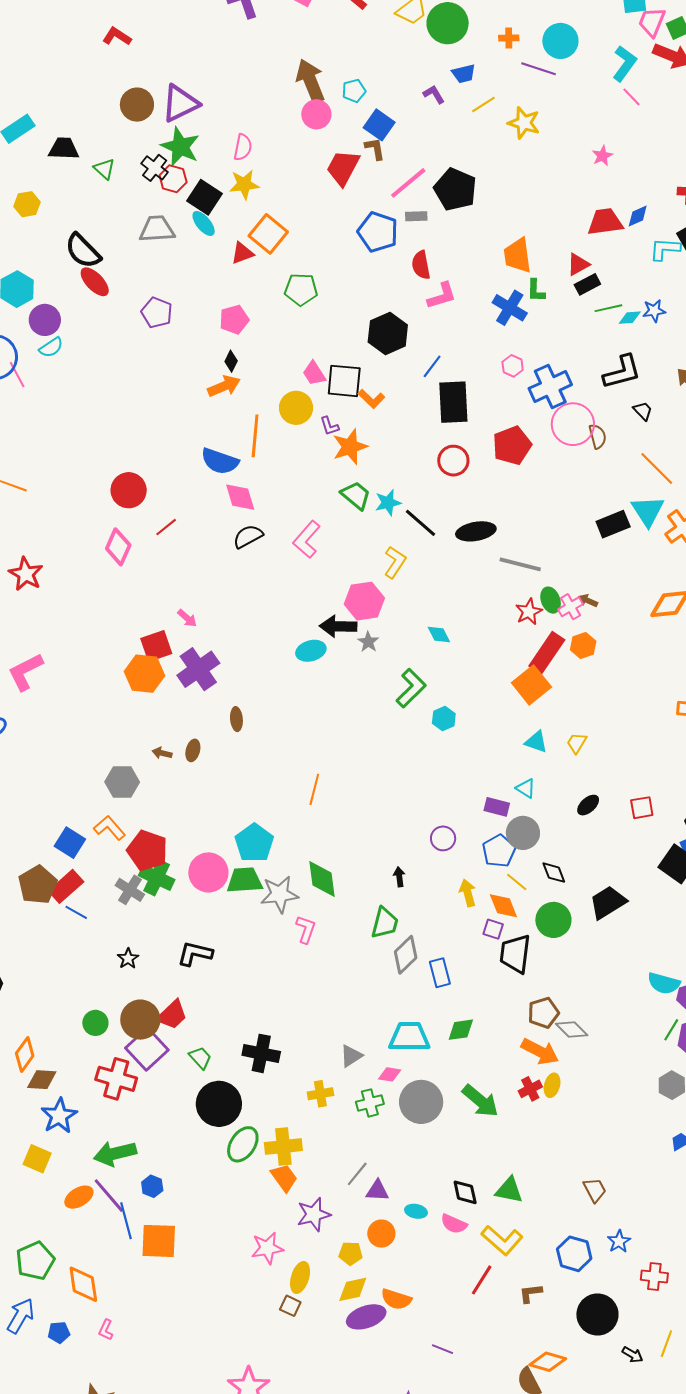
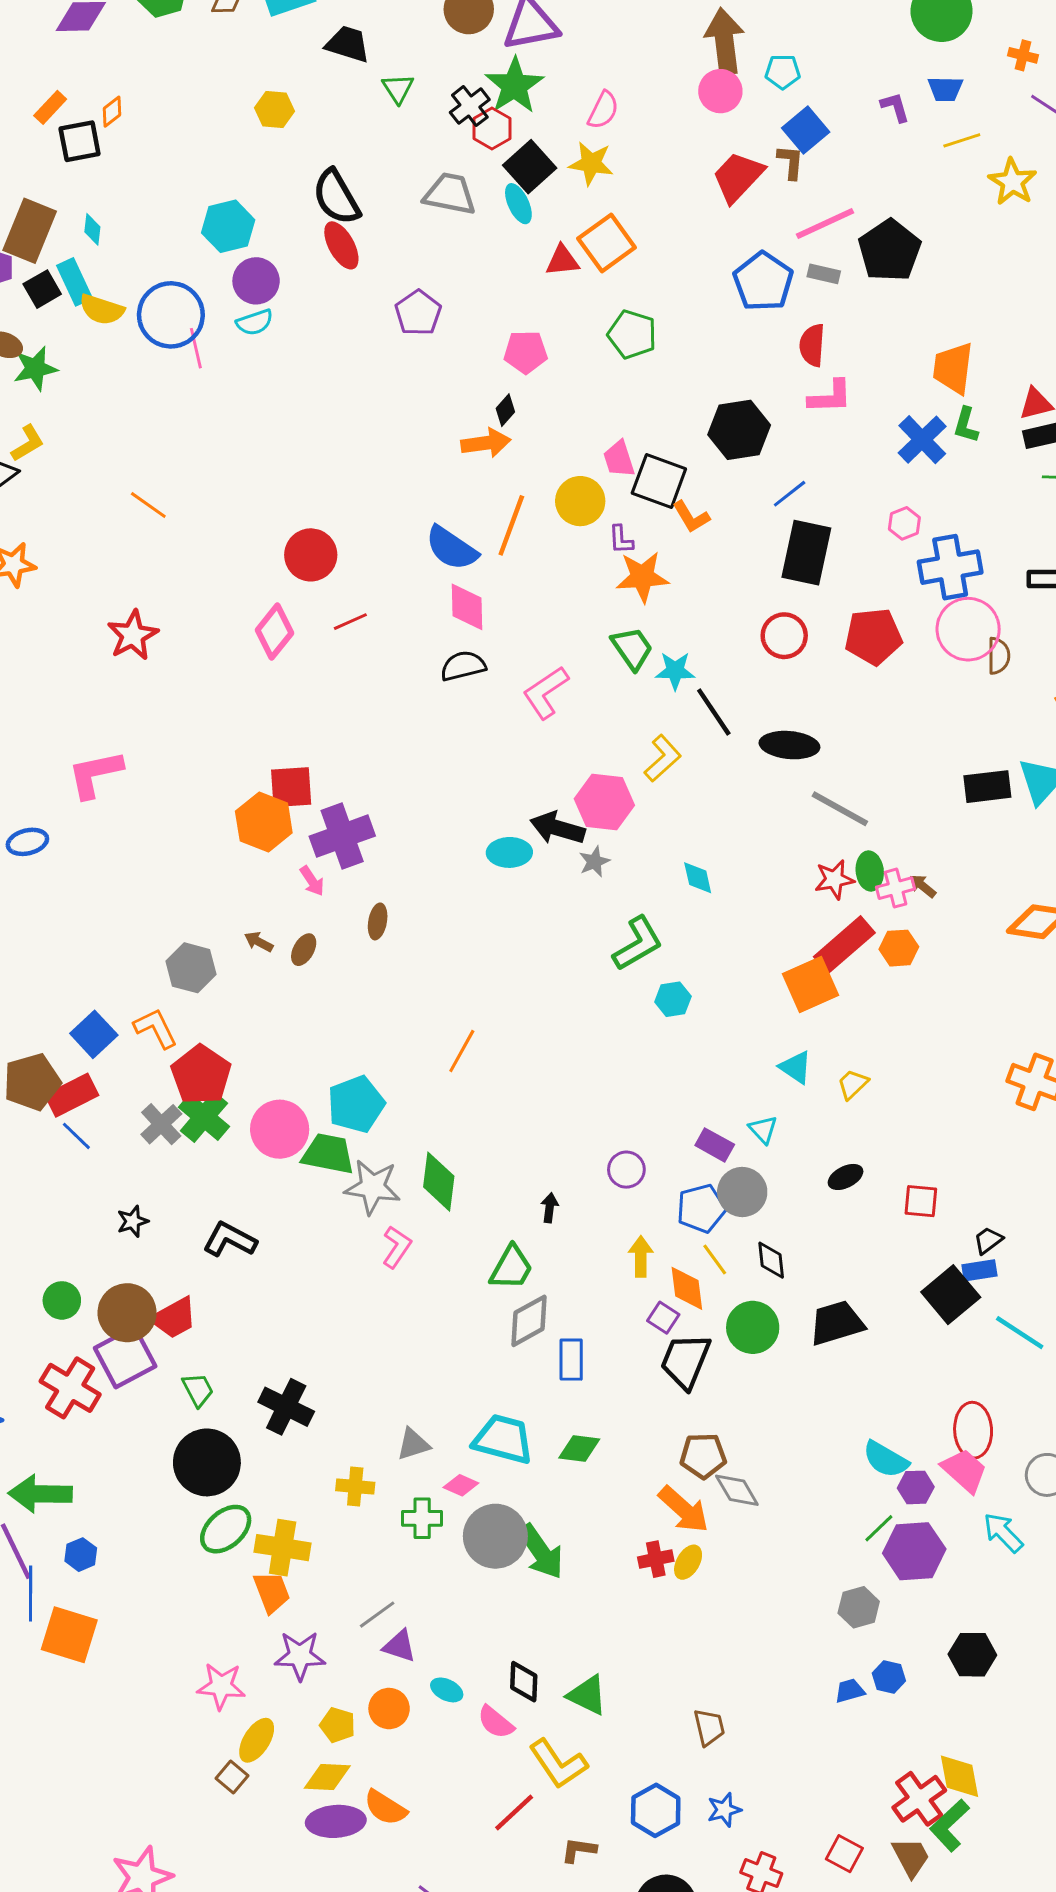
pink arrow: (187, 618) -> (312, 881), moved
green arrow: (480, 1101) -> (541, 1552), moved

